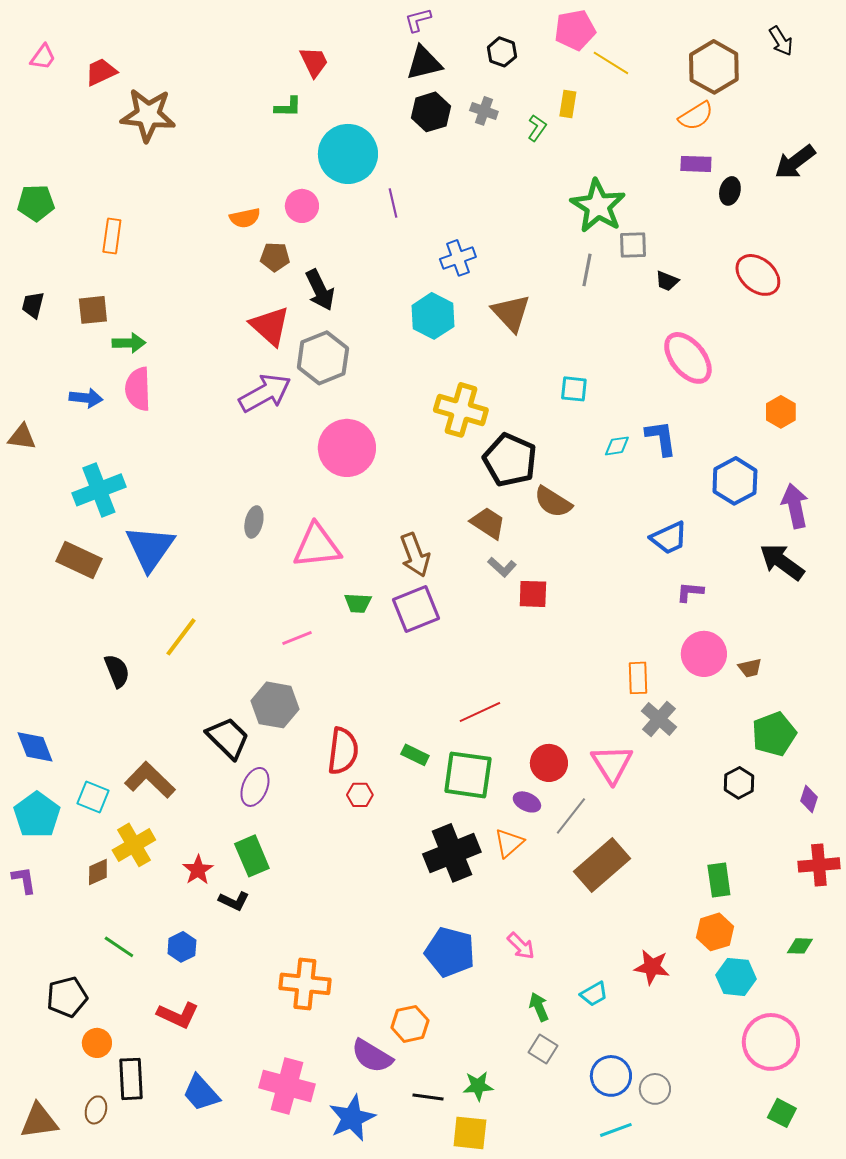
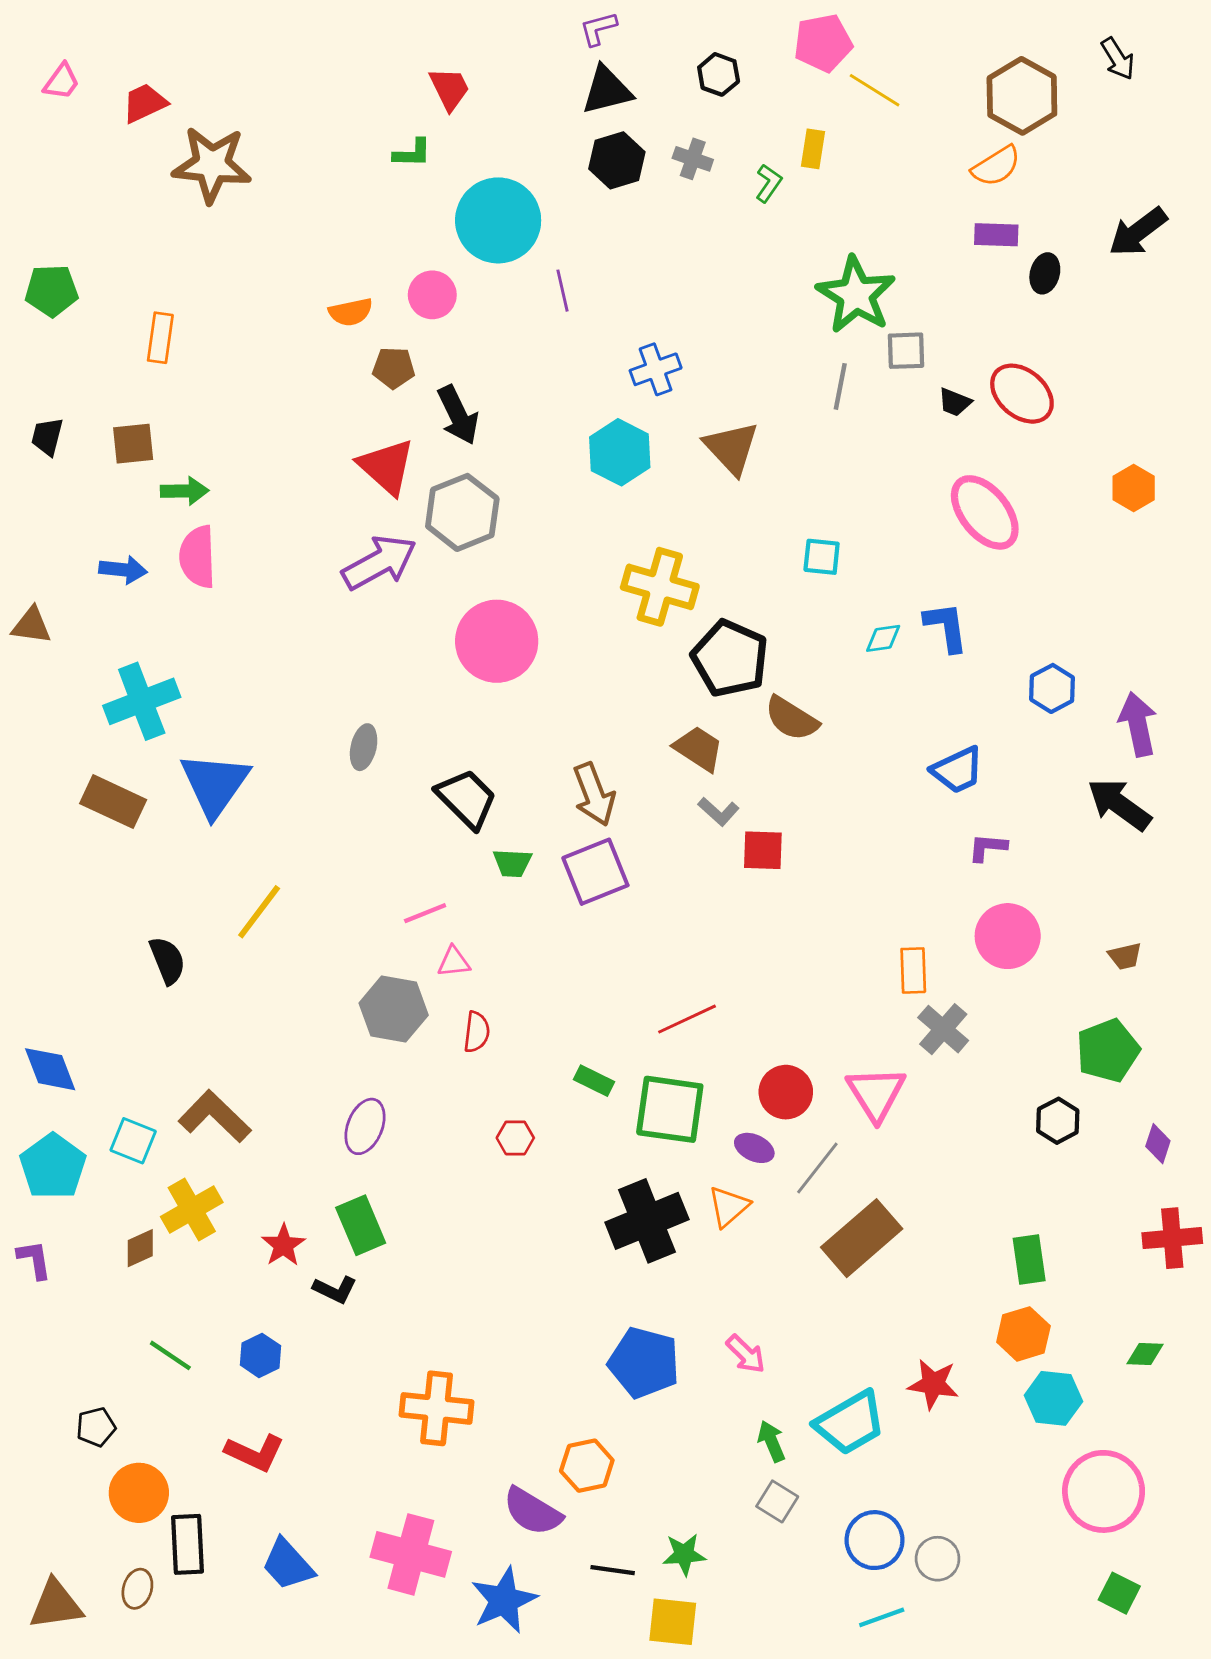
red ellipse: (758, 275) -> (1022, 394), moved
orange hexagon: (781, 412) -> (1134, 488), moved
blue hexagon: (735, 481) -> (1052, 688), size x0.7
pink triangle: (317, 546) -> (454, 962), moved, size x0.5
brown trapezoid: (750, 668) -> (1125, 956), moved
black trapezoid: (228, 738) -> (467, 799), moved
red semicircle: (343, 751) -> (477, 1032), moved, size x0.6
cyan trapezoid: (594, 994) -> (850, 1423), size x1.8
black pentagon: (67, 997) -> (96, 1427), size x0.7
orange circle: (97, 1043) -> (139, 1493), size x1.4

